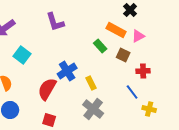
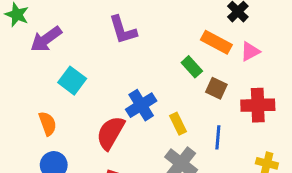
brown square: (123, 55) -> (216, 88), moved
red cross: (143, 71) -> (258, 105), size x1.5
blue line: (132, 92) -> (218, 137), moved, turned 42

